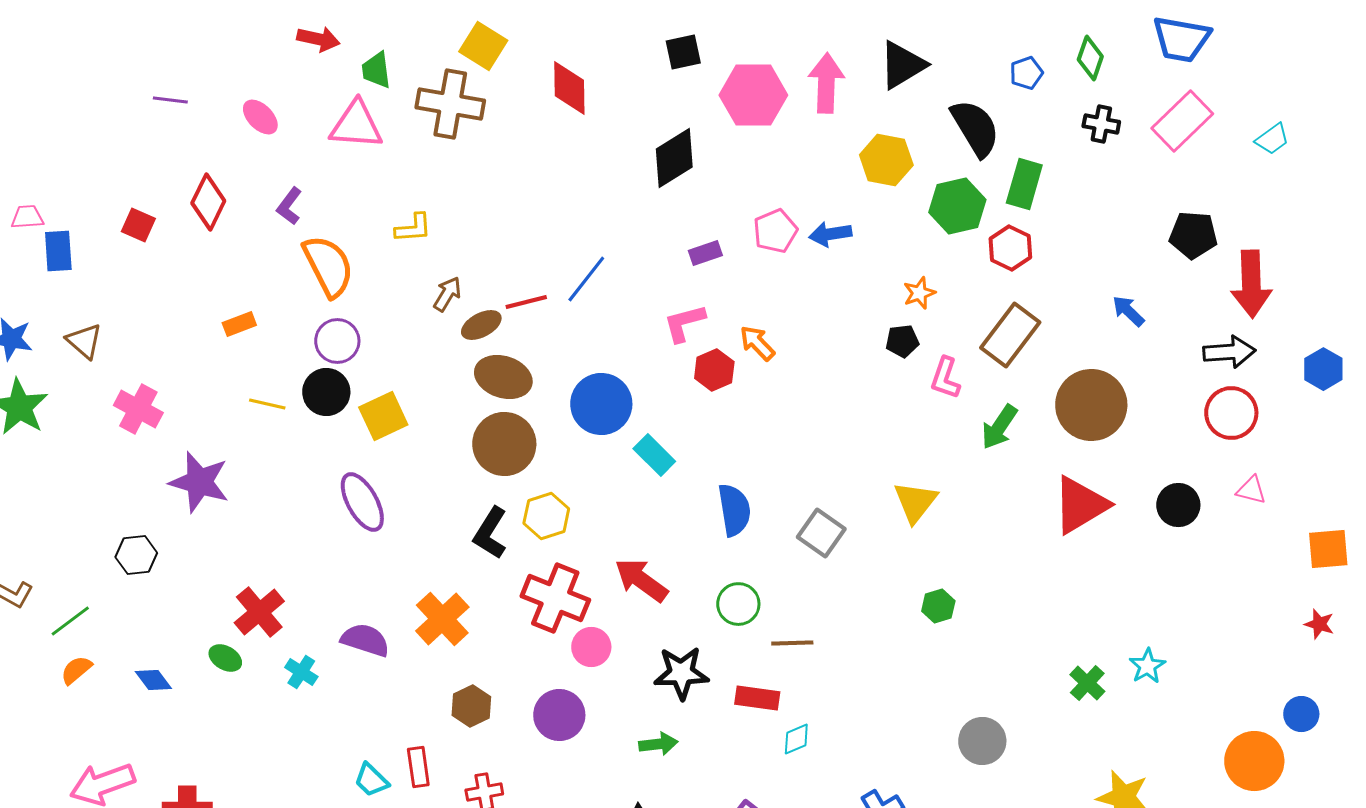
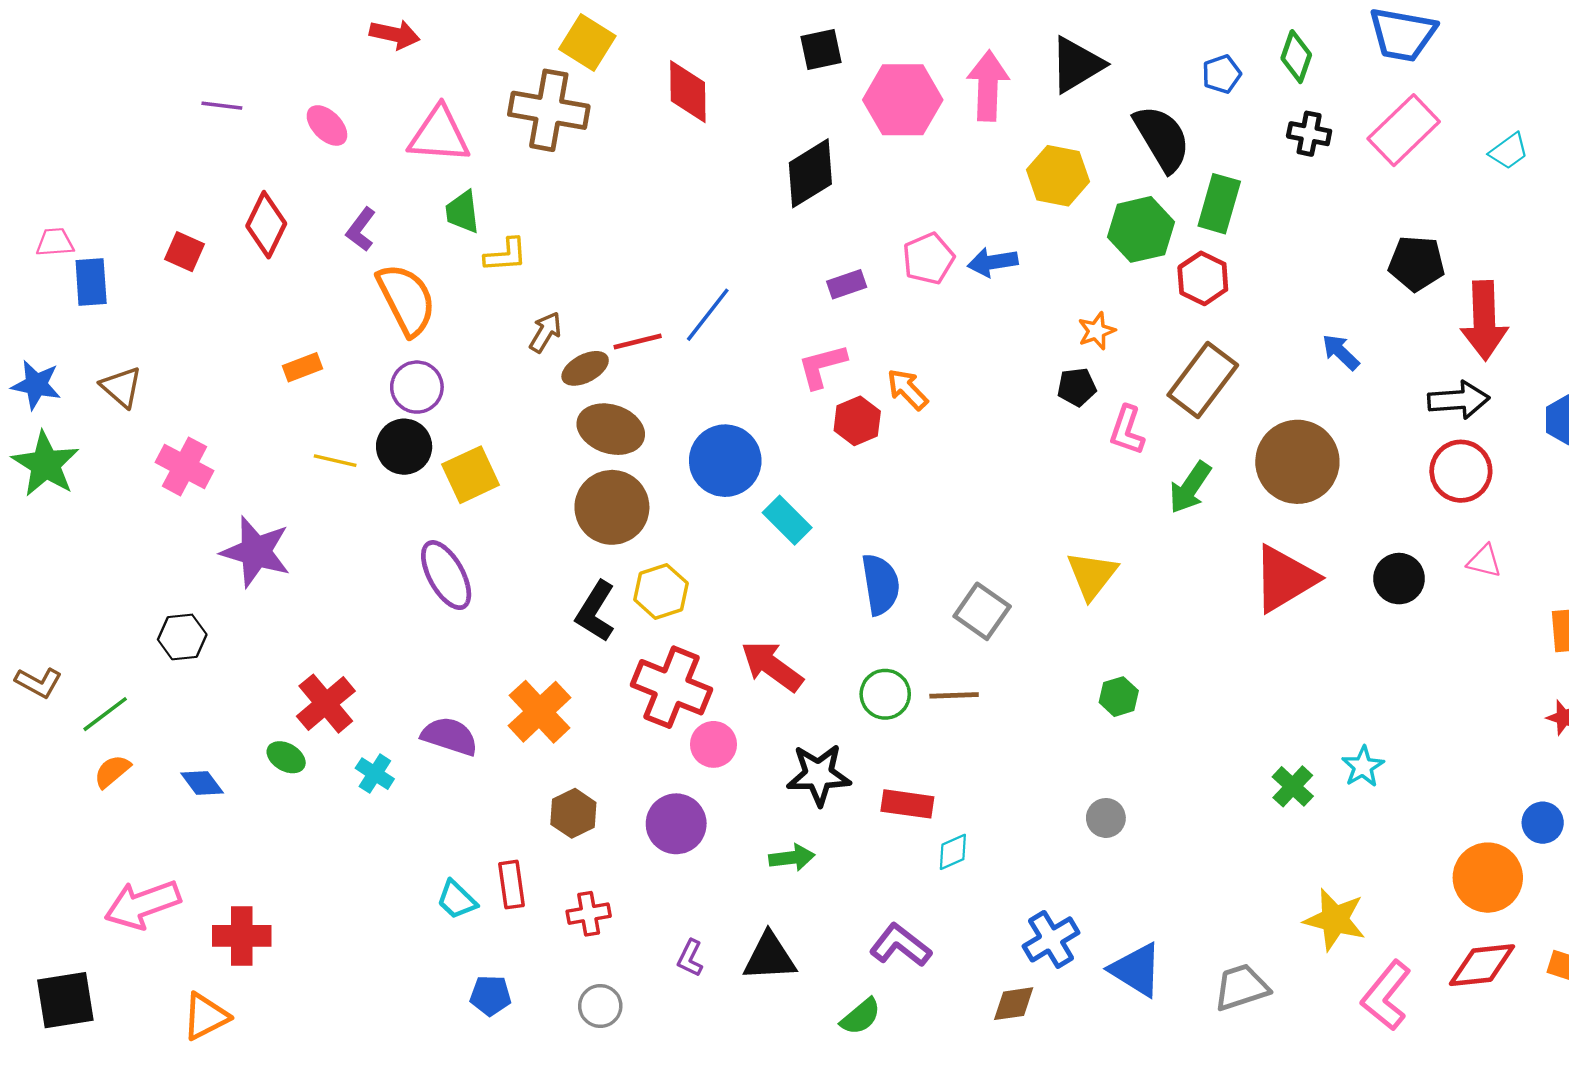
green trapezoid: (376, 70) -> (462, 212), moved
brown line: (792, 643) -> (954, 695), moved
gray circle: (982, 741) -> (1106, 818), moved, size x0.7

